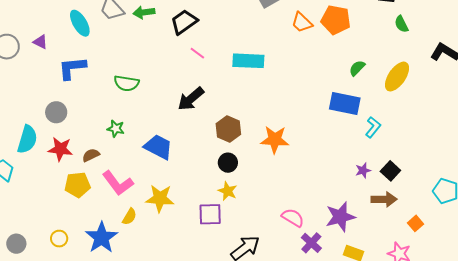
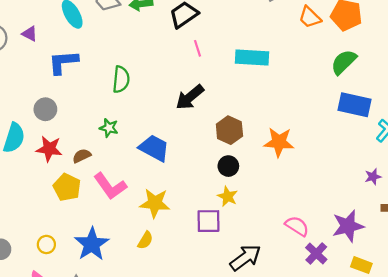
pink line: (197, 53) -> (198, 48), turned 35
green semicircle: (357, 68) -> (344, 62), moved, size x1.5
green semicircle: (126, 83) -> (121, 79), turned -95
yellow pentagon: (77, 185) -> (67, 187), turned 30
yellow semicircle: (129, 217) -> (145, 240), moved

